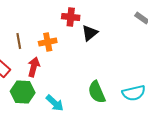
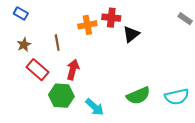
orange cross: (48, 42) -> (87, 25), moved
green semicircle: (97, 92) -> (138, 96), turned -90

